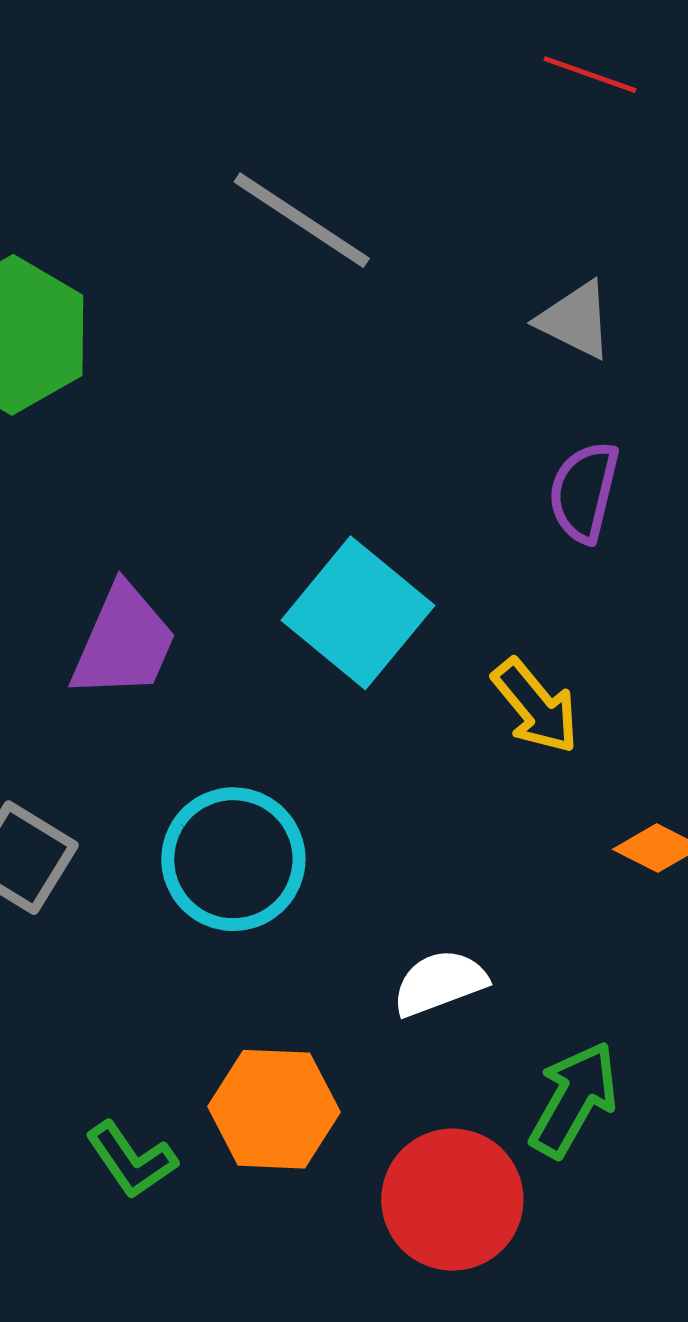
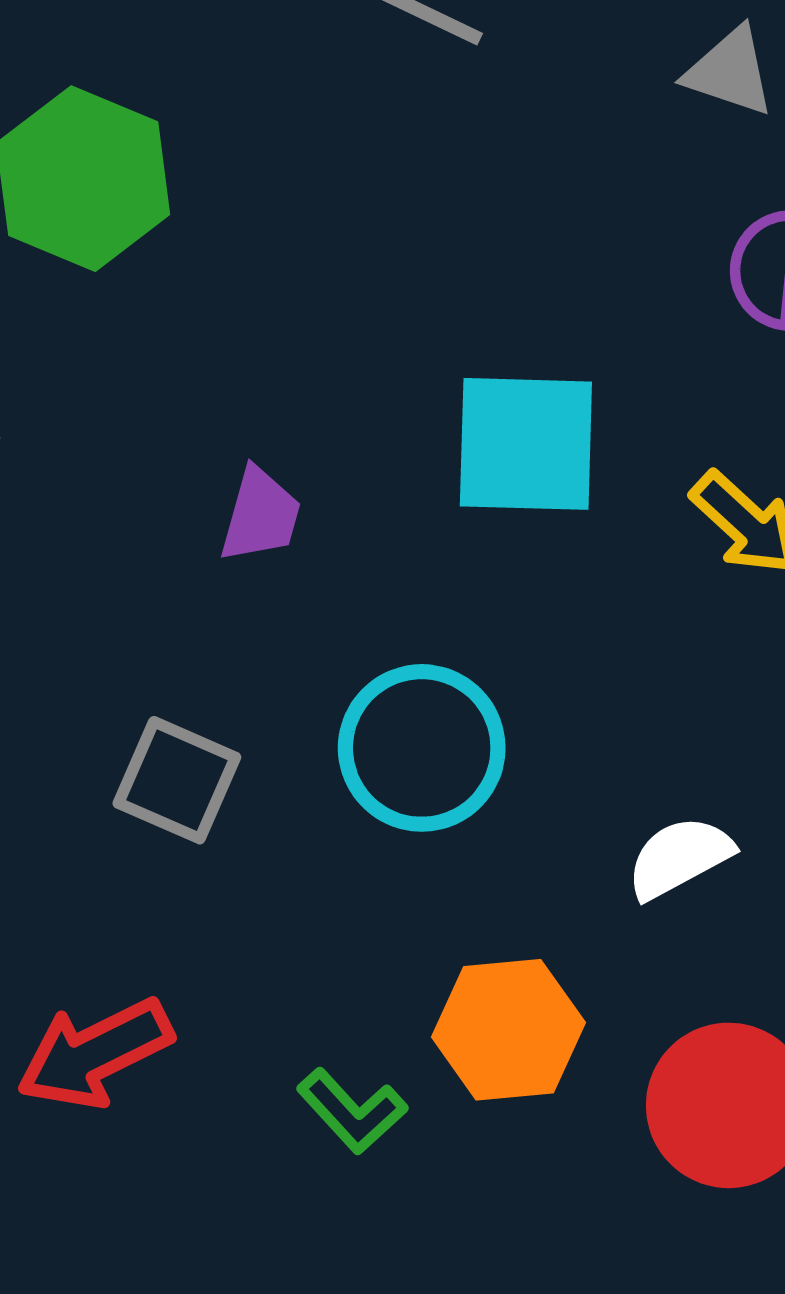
cyan square: (358, 613) -> (526, 444), turned -30
purple trapezoid: (124, 642) -> (260, 515), size x0.7

